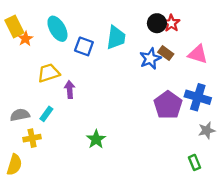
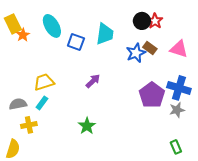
yellow trapezoid: (49, 73) -> (44, 82), moved
purple arrow: (70, 90) -> (93, 81), moved, turned 49
gray star: (207, 130) -> (177, 110), moved

